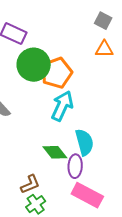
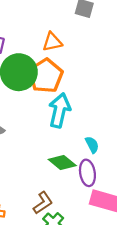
orange triangle: (104, 49) -> (52, 42), moved
cyan semicircle: (84, 142) -> (92, 145), size x0.6

